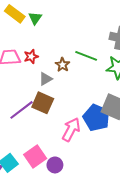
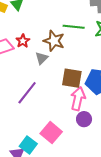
brown star: (63, 65) -> (54, 41), size x1.5
brown square: (43, 103) -> (72, 78), moved
purple circle: (55, 165) -> (84, 119), moved

